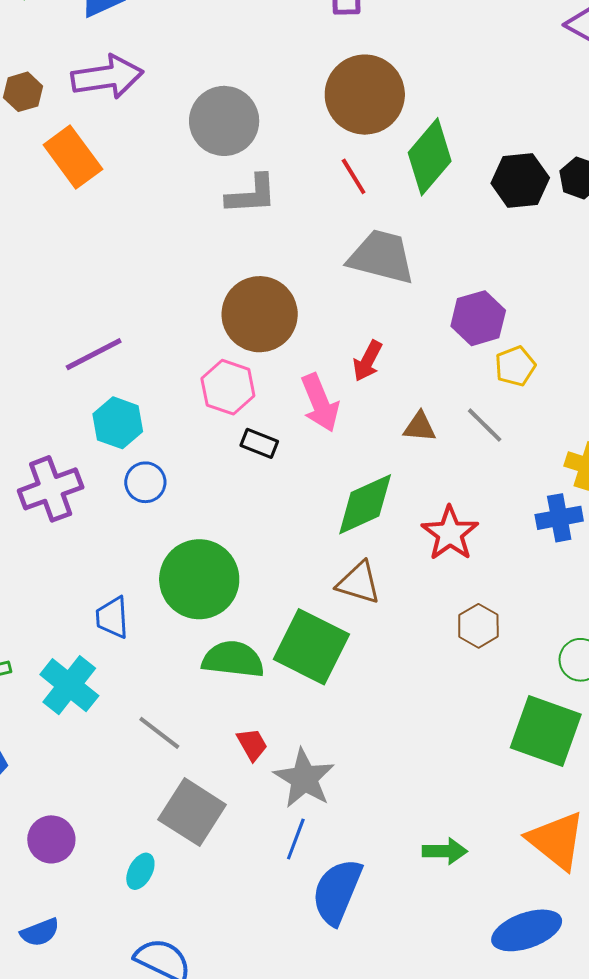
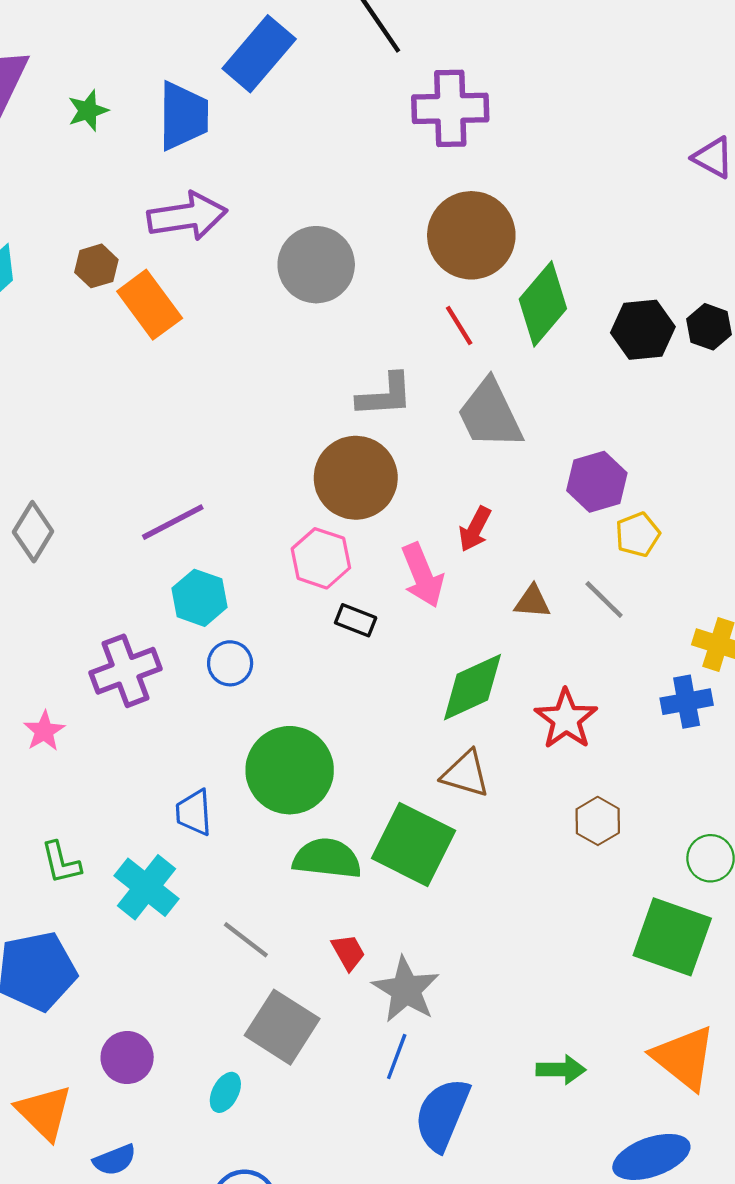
brown hexagon: (23, 92) -> (96, 266), moved
gray L-shape: (251, 194) -> (385, 395), moved
gray trapezoid: (381, 257) -> (490, 414), turned -130

